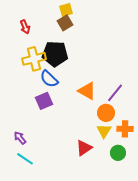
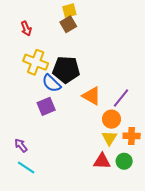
black pentagon: (55, 54) -> (66, 70), moved
yellow cross: (34, 59) -> (36, 62), turned 35
red triangle: (84, 148) -> (102, 161), moved, turned 36

